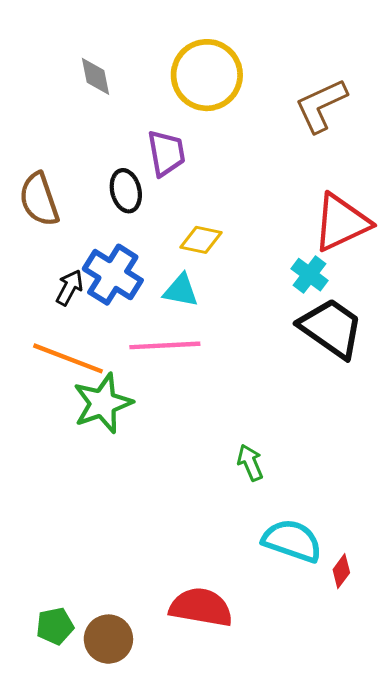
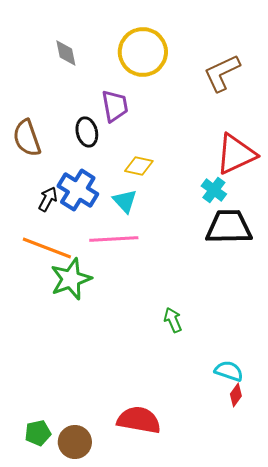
cyan triangle: (181, 290) -> (125, 201), turned 36
black trapezoid: (331, 328) -> (229, 227), turned -36
cyan semicircle: (292, 541) -> (229, 371), moved, size x0.7

